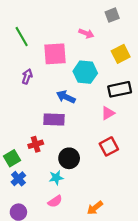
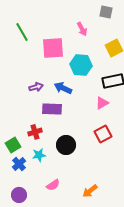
gray square: (112, 15) -> (106, 12), turned 32
pink arrow: (86, 33) -> (82, 29), turned 40
purple arrow: (27, 76) -> (36, 87), moved, turned 56
cyan star: (56, 178) -> (39, 155), moved

